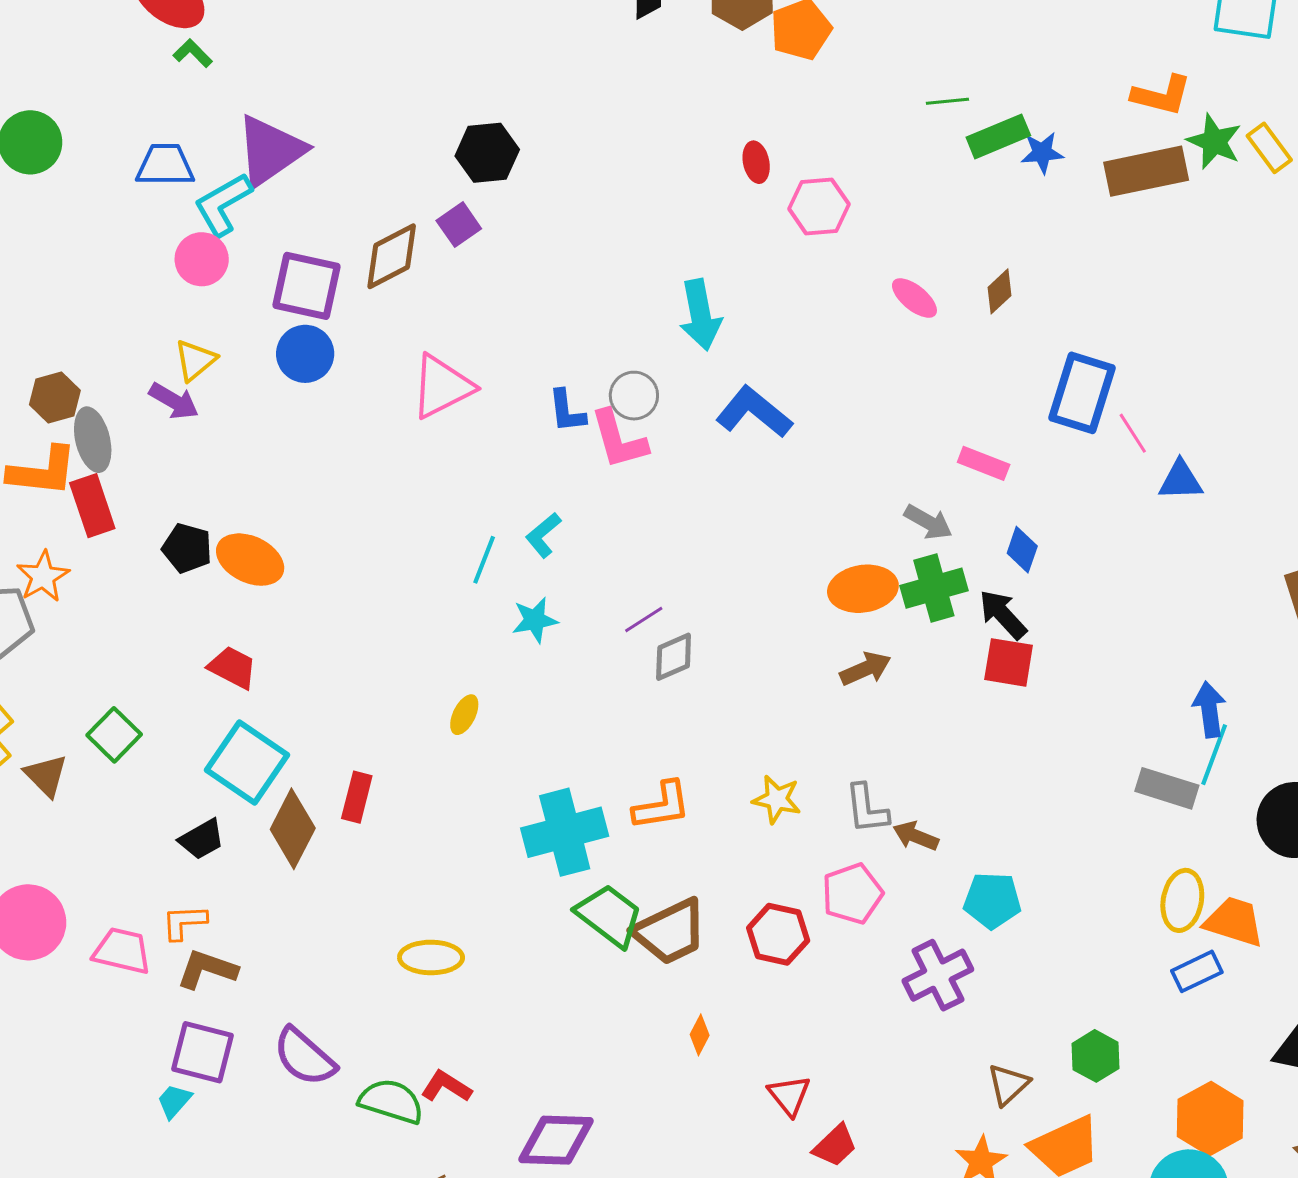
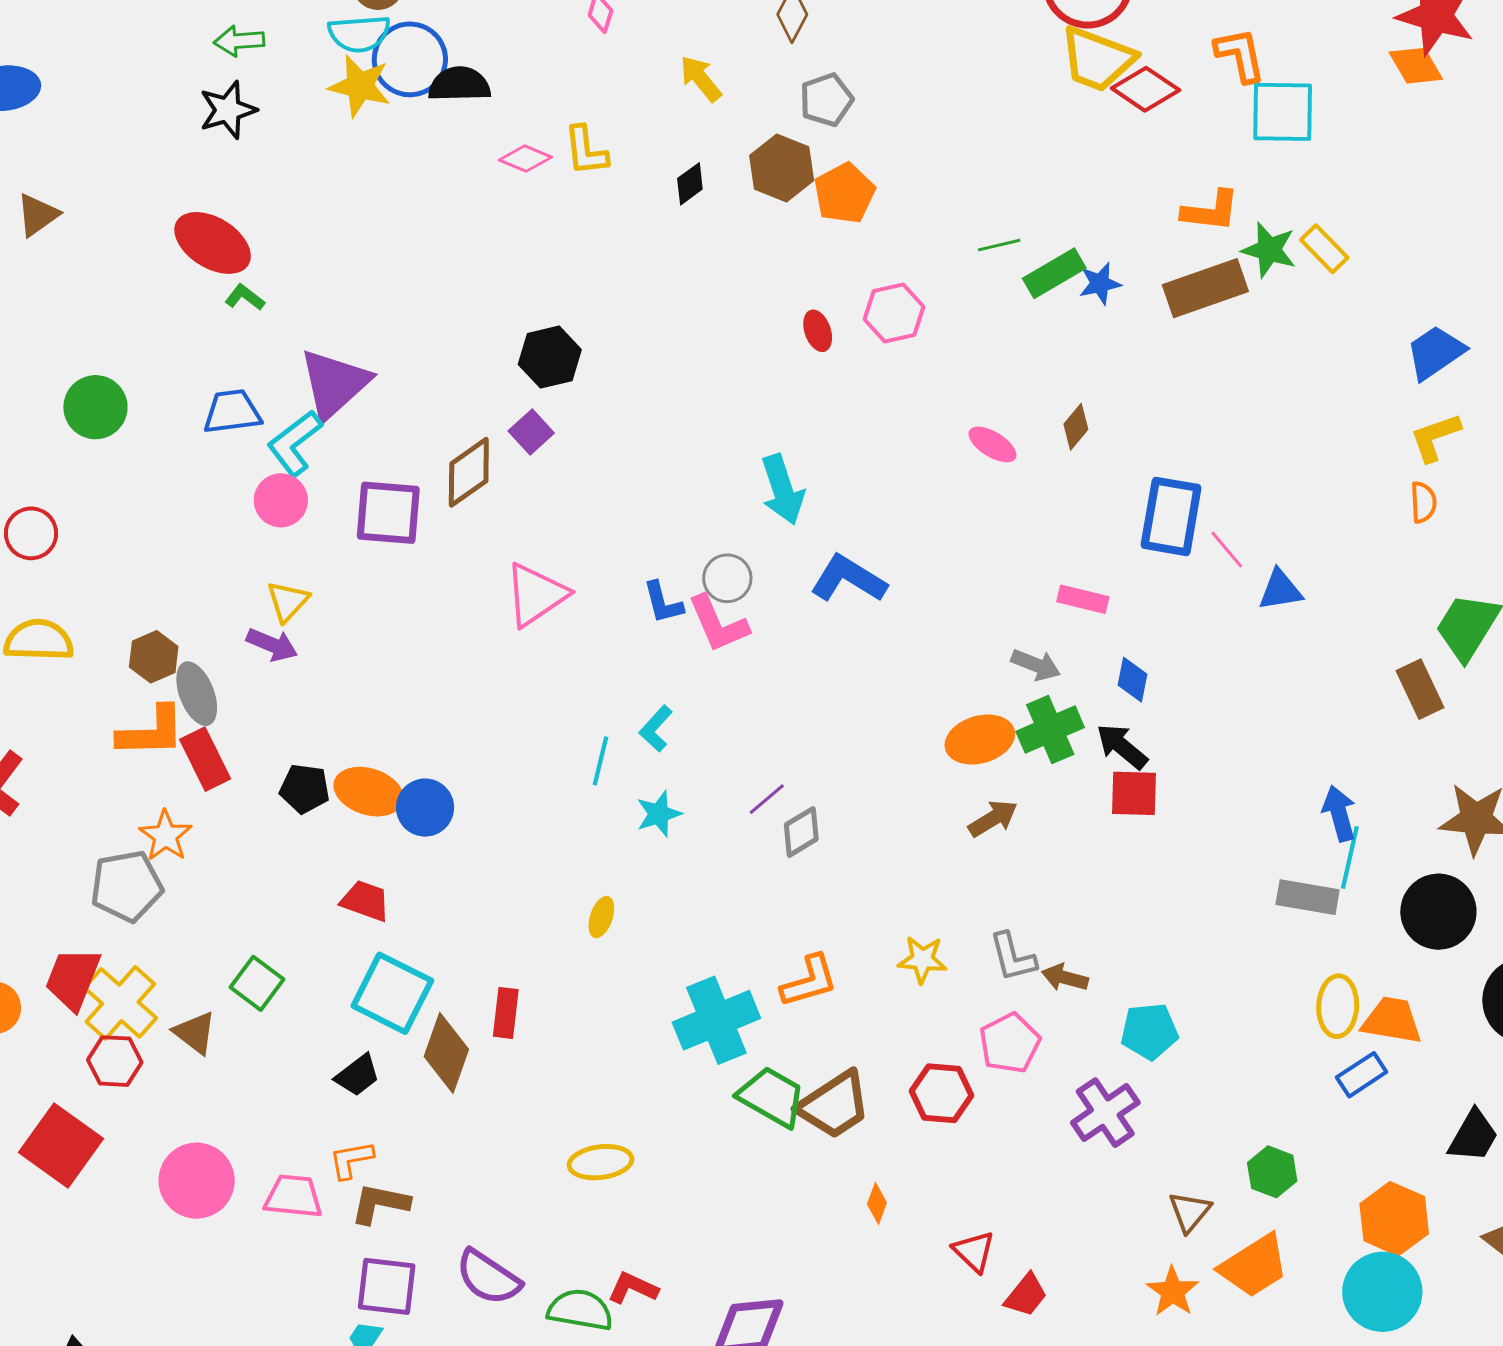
pink hexagon: (819, 206) -> (894, 313), moved
blue circle: (305, 354) -> (425, 808), moved

